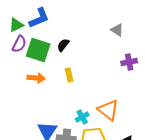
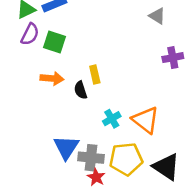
black semicircle: (63, 45) -> (81, 90), moved, turned -56
green square: (38, 50) -> (55, 42), size x0.7
cyan cross: (82, 117) -> (112, 119), moved

